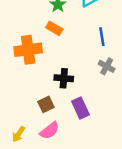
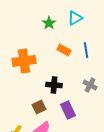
orange rectangle: (54, 28) -> (64, 50), moved
gray cross: (107, 66) -> (90, 85), moved

